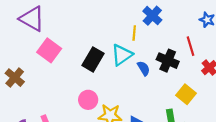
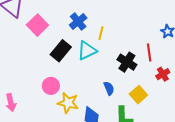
blue cross: (152, 16) -> (78, 21), moved
pink square: (49, 50) -> (37, 25), moved
blue semicircle: (144, 68) -> (109, 88), moved

